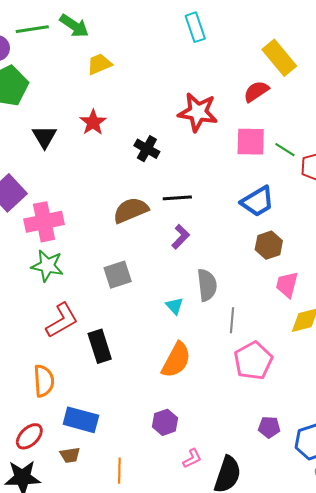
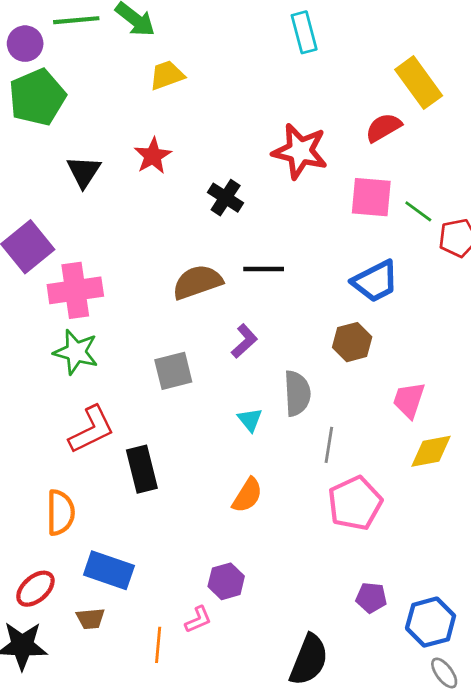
purple L-shape: (181, 237) -> (244, 341), moved
brown hexagon: (269, 245) -> (352, 342), moved
orange semicircle: (176, 360) -> (247, 495), size x0.7
pink L-shape: (192, 459) -> (198, 620), moved

